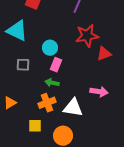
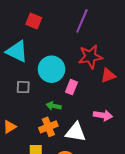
cyan circle: (50, 48) -> (52, 69), size x1.6
pink rectangle: (56, 65) -> (71, 87), moved

